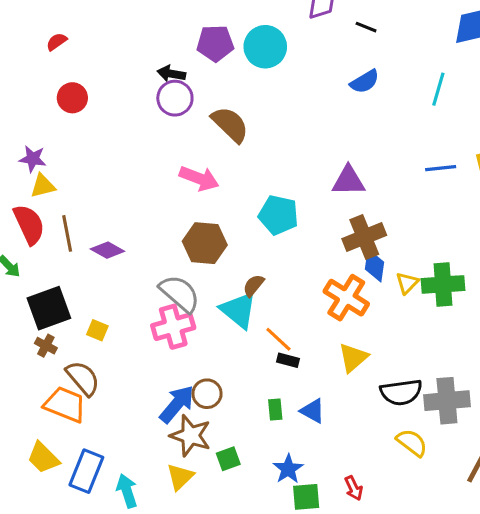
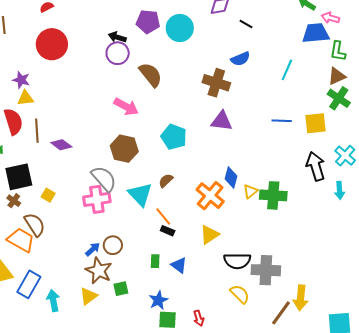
red circle: (72, 98) -> (52, 44), size x1.6
brown cross: (364, 237) -> (216, 83), moved, turned 32
brown semicircle: (254, 286) -> (166, 181), moved
blue arrow: (177, 404) -> (93, 249), size x0.6

